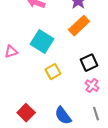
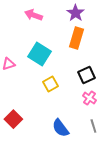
orange rectangle: (79, 26) -> (76, 38), turned -30
red square: (26, 113) -> (13, 119), moved

